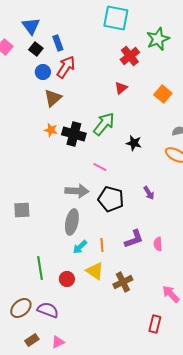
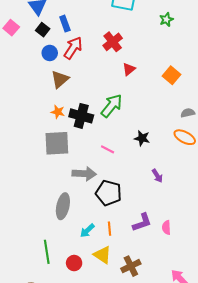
green star: (158, 39) -> (166, 19), size x0.6
red cross: (130, 56) -> (113, 42), moved
black star: (134, 143) -> (142, 138), moved
black pentagon: (111, 199) -> (109, 193), moved
gray square: (22, 210) -> (57, 143), moved, size x1.5
gray ellipse: (72, 222) -> (63, 206), moved

